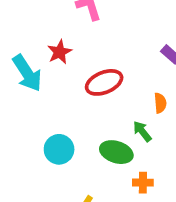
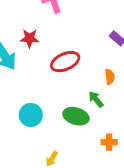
red star: (60, 52) -> (30, 38), turned 30
orange cross: (143, 183) -> (109, 142), moved

